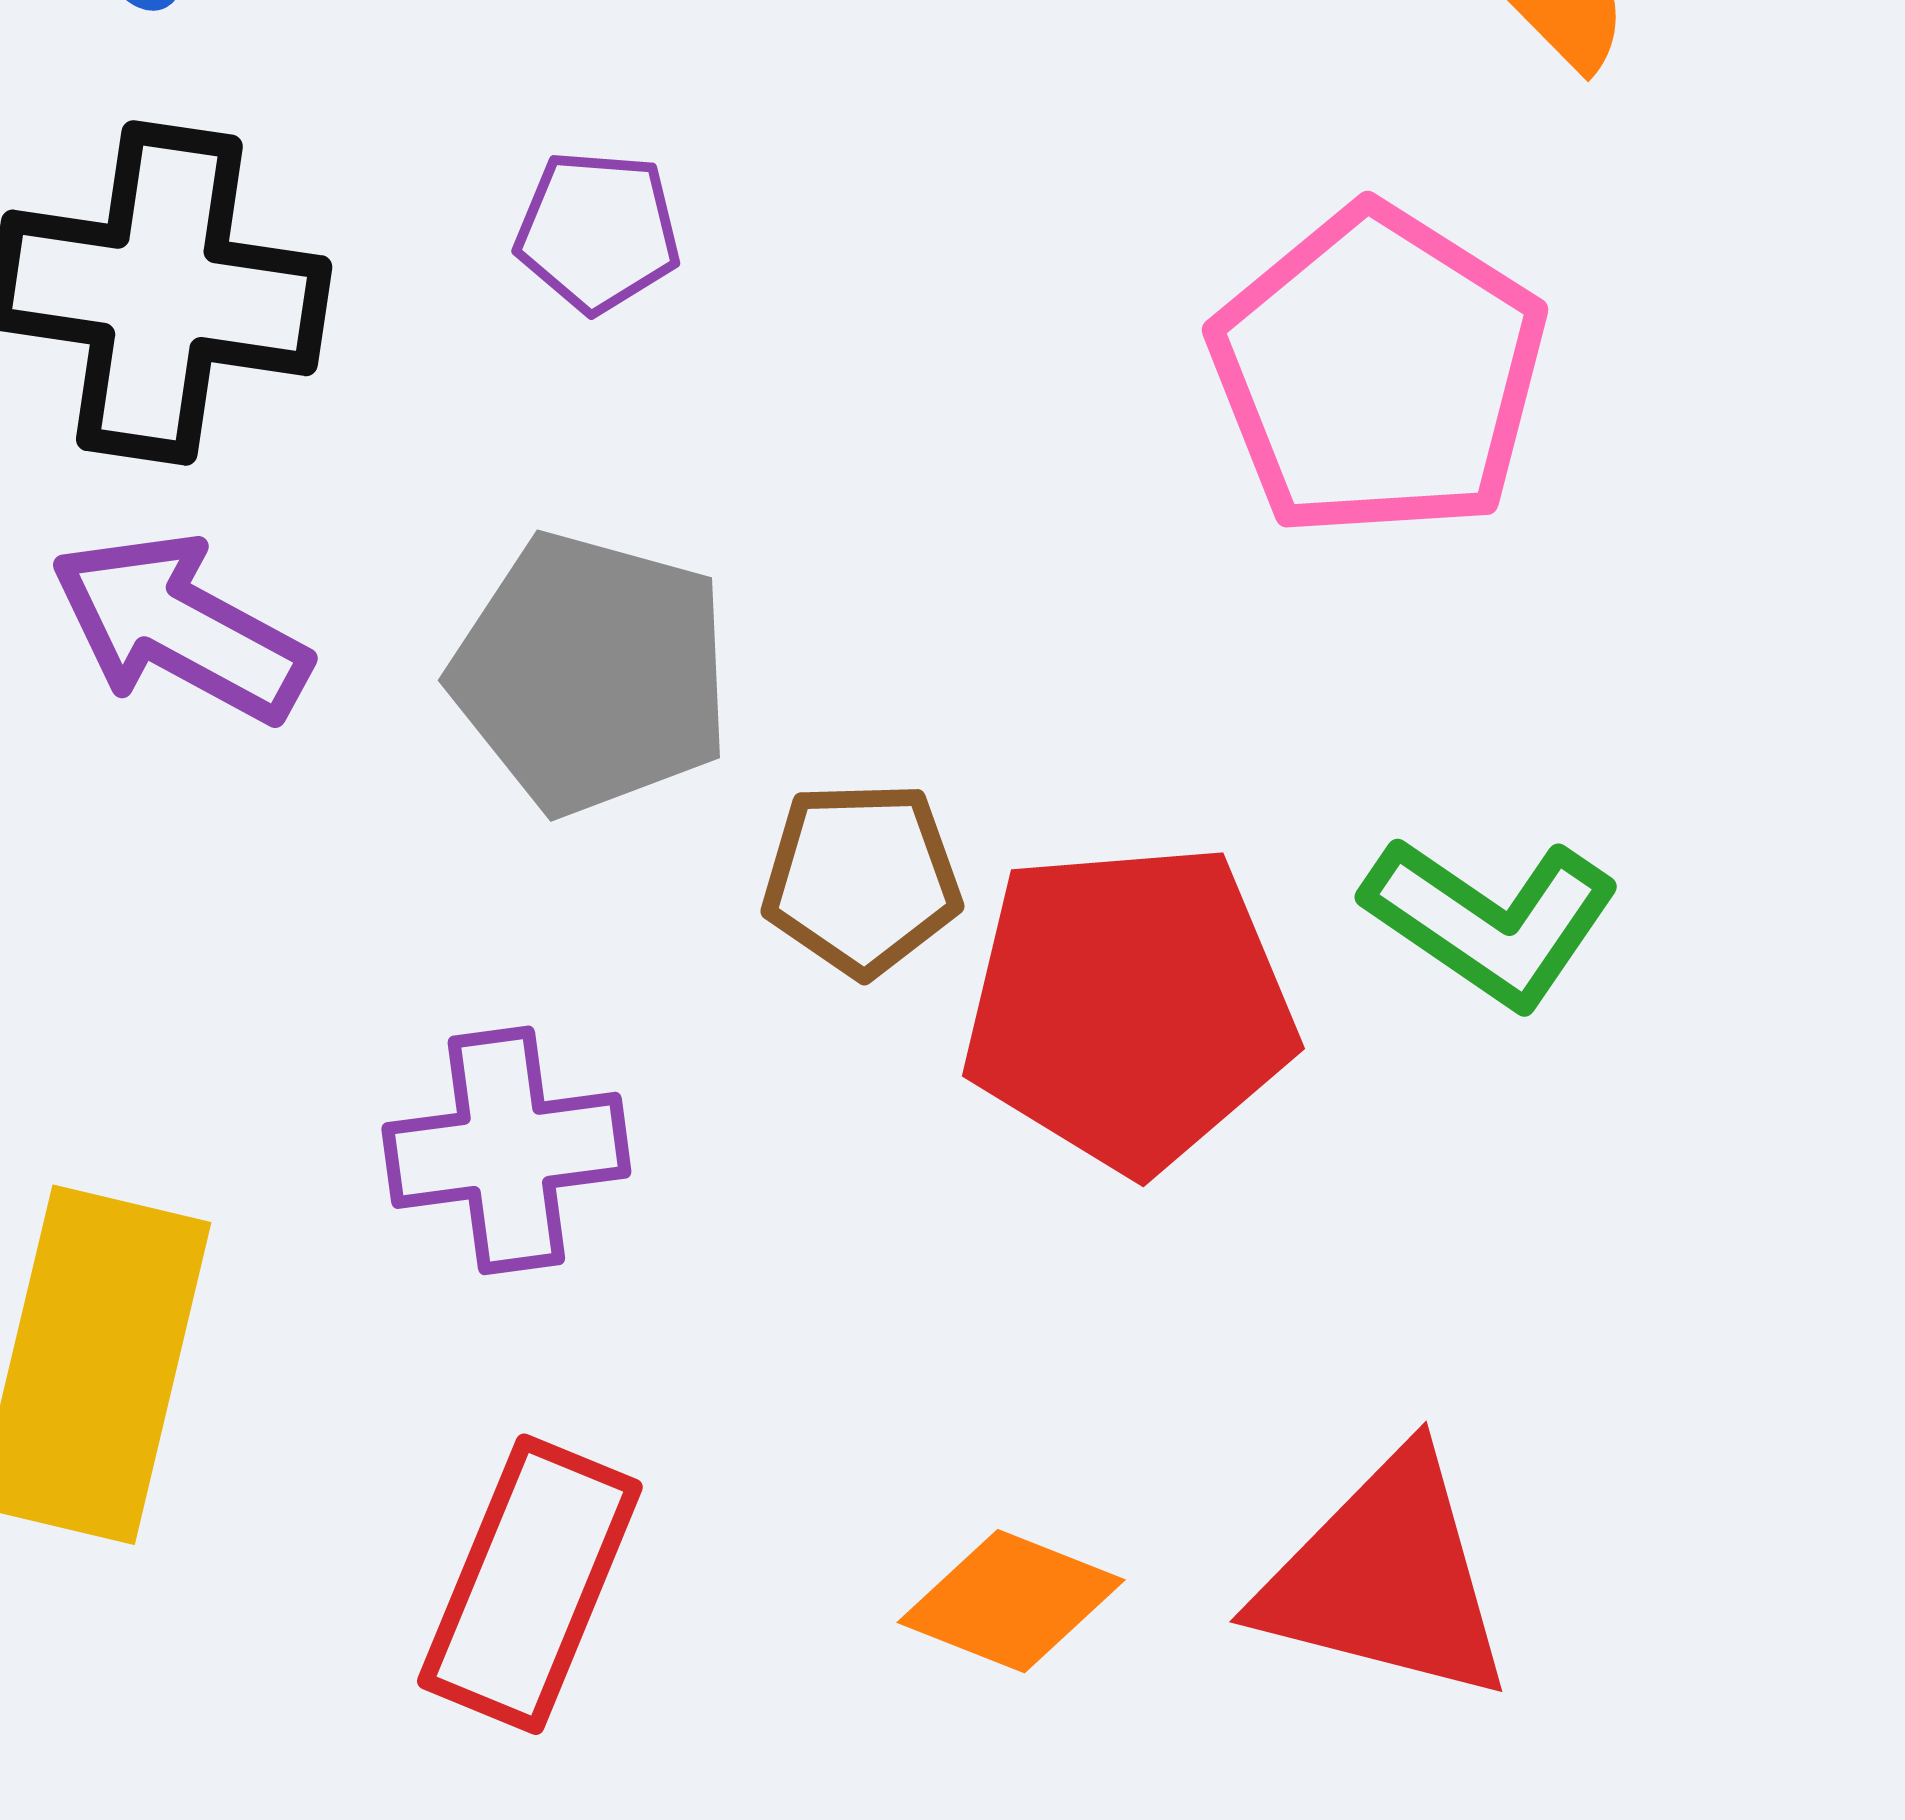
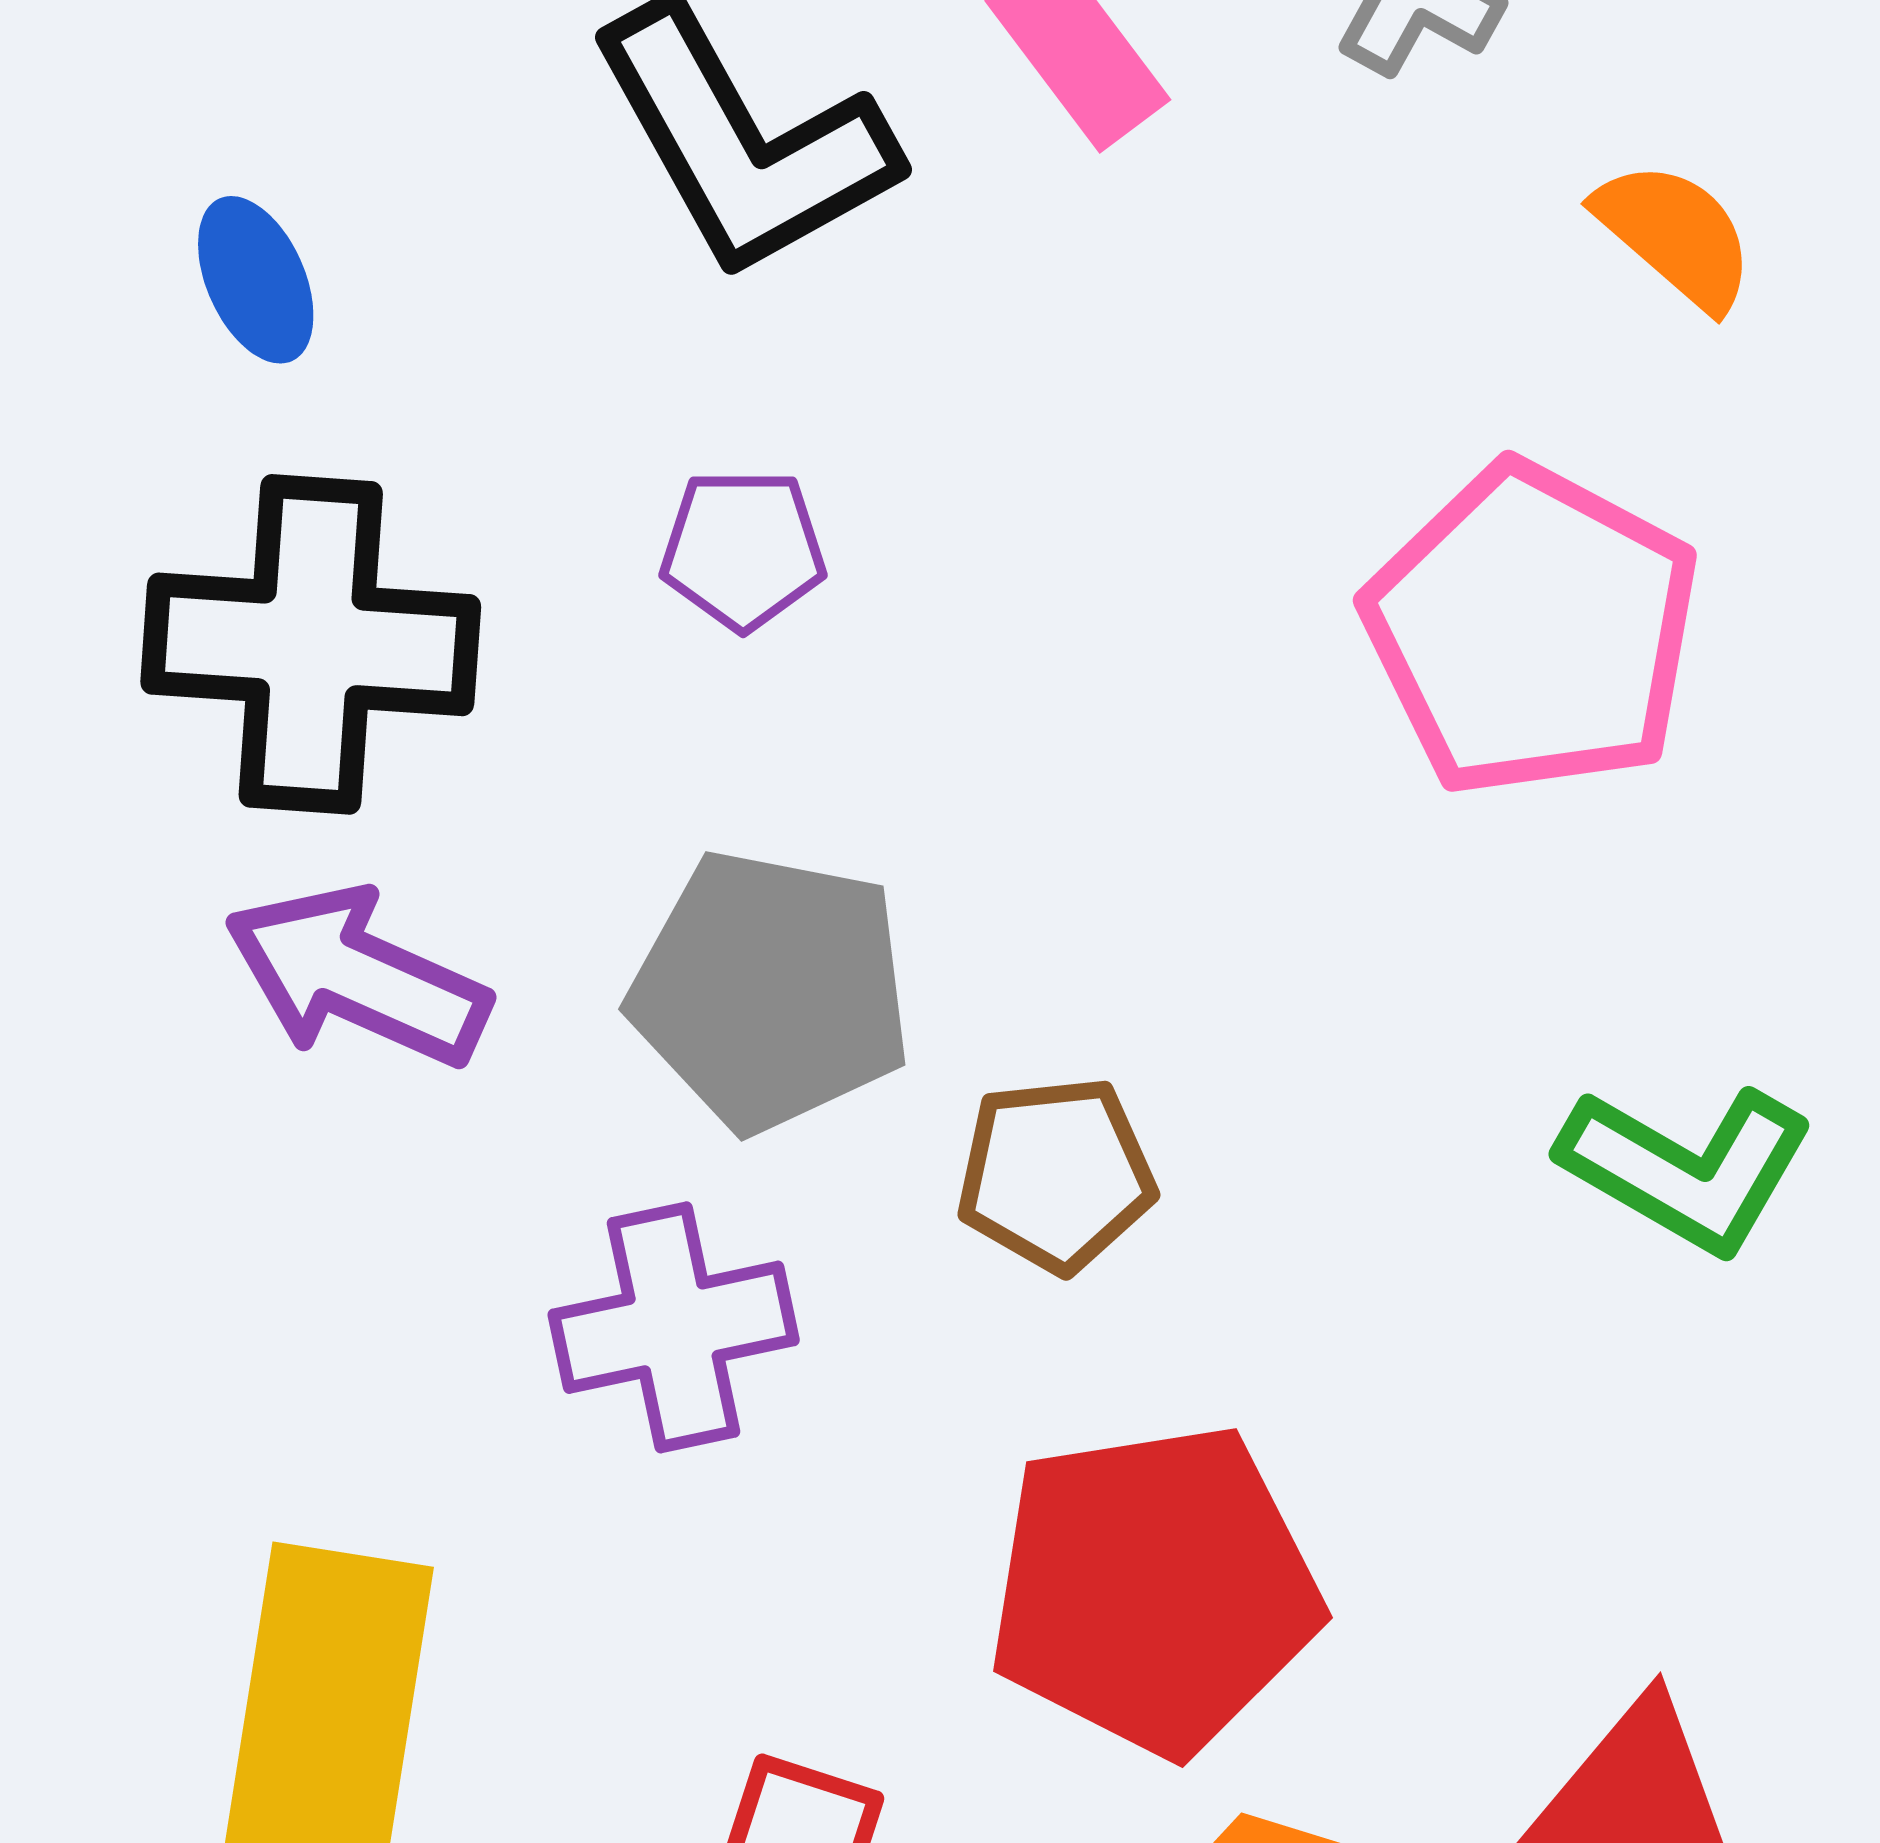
red pentagon: (1129, 1007) -> (1154, 1589), moved
purple cross: (506, 1150) -> (674, 1327), moved

